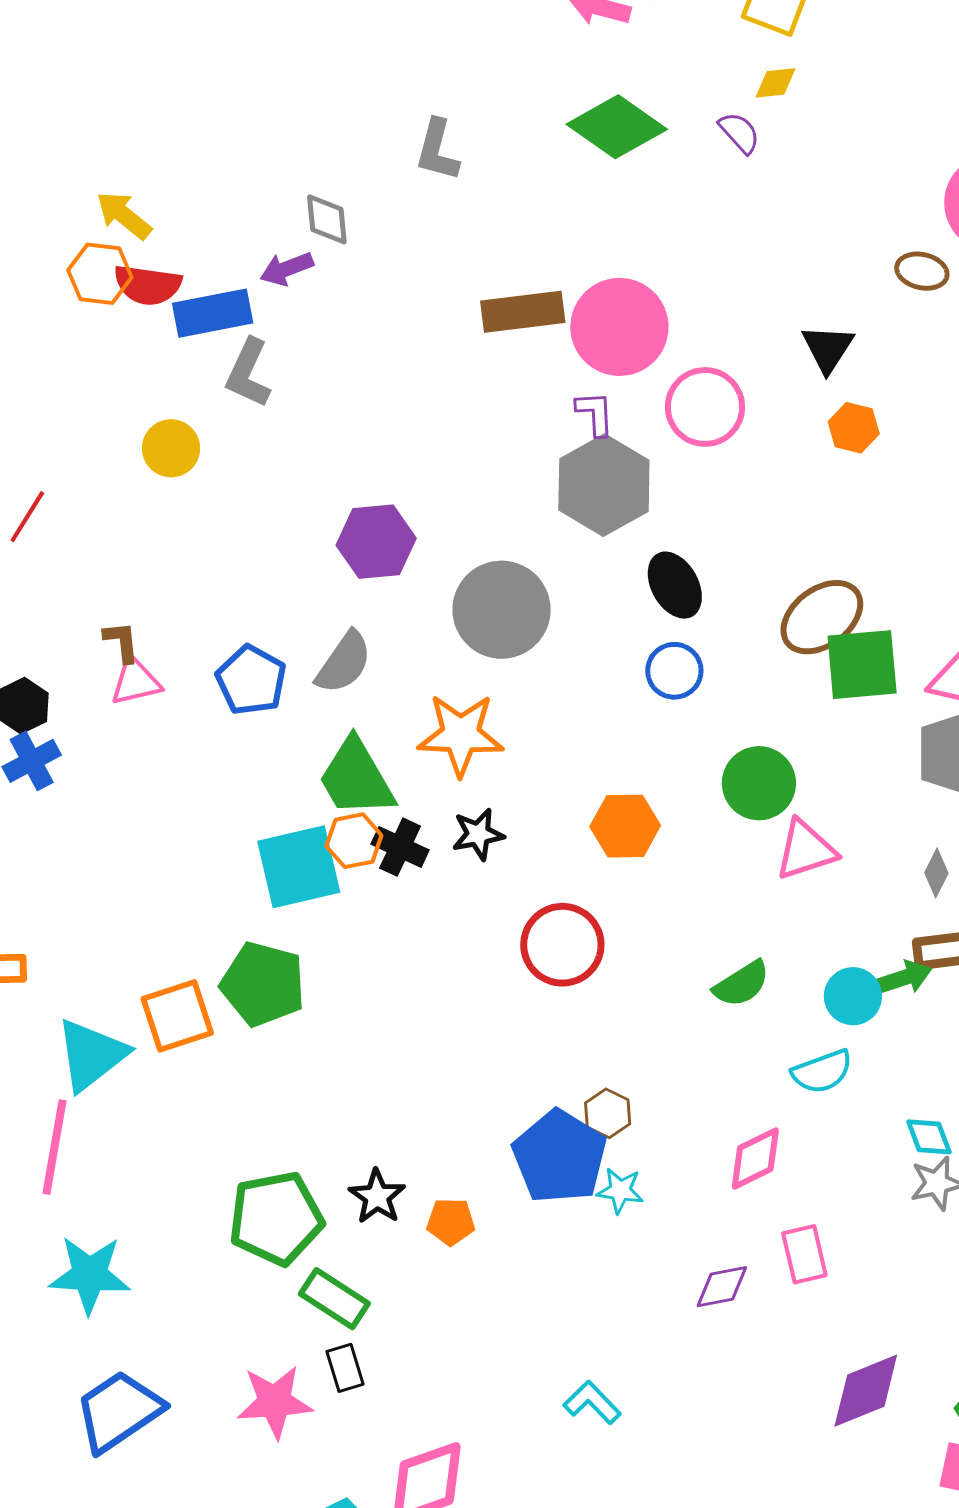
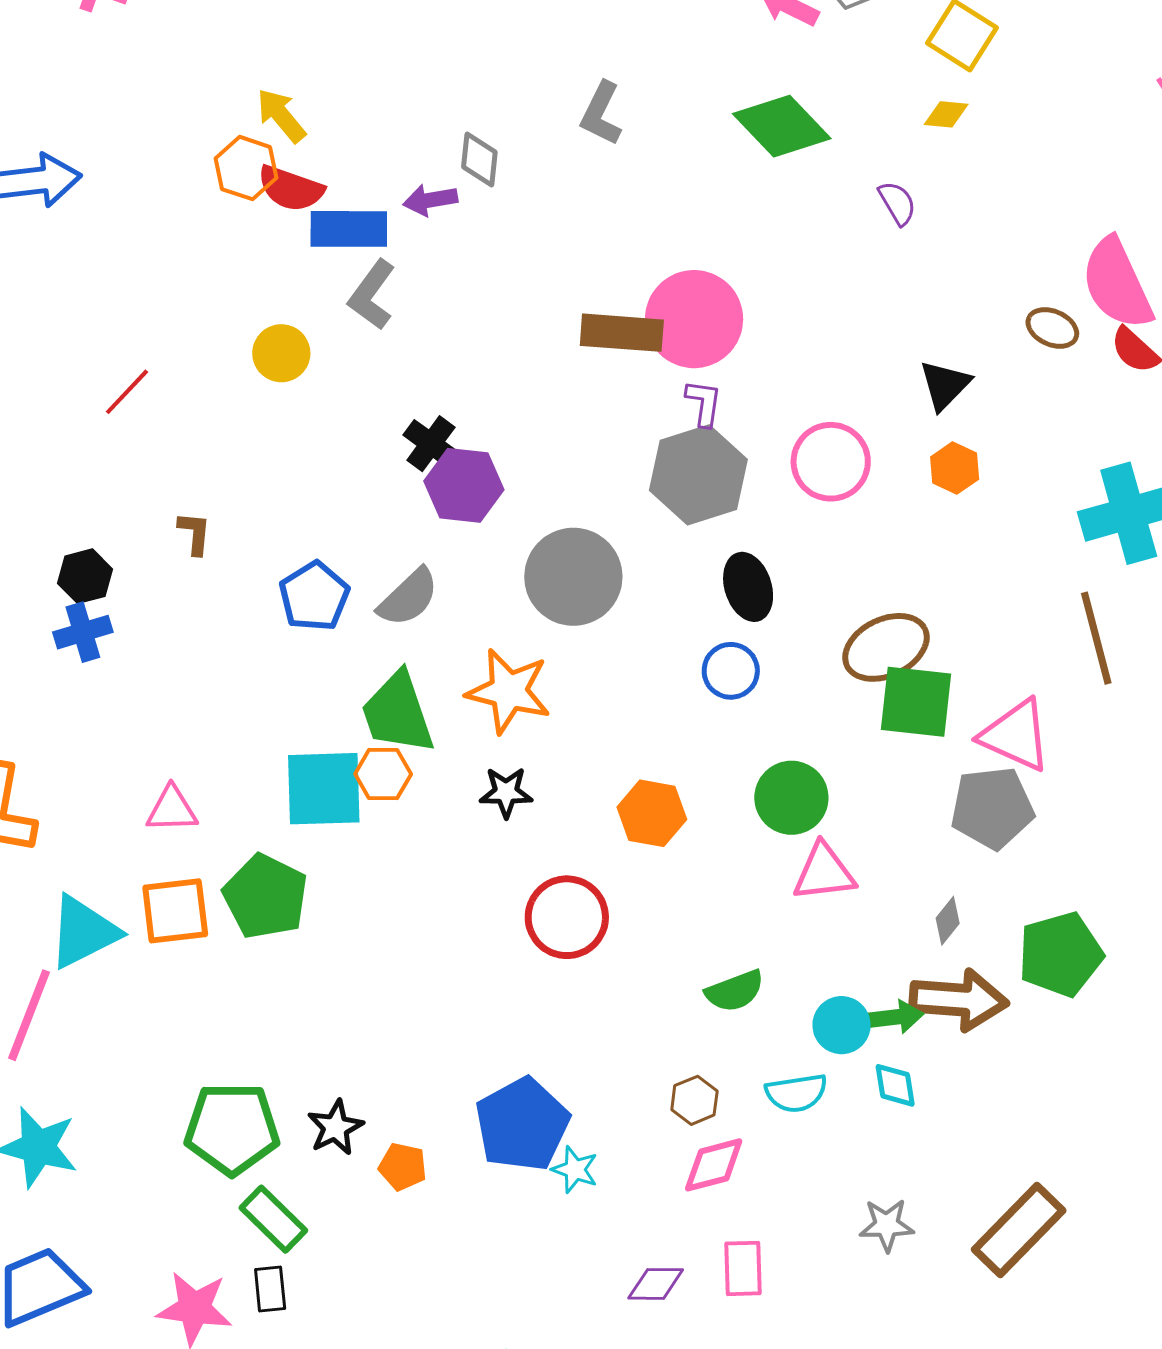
purple semicircle: (739, 133) -> (897, 203), moved
brown rectangle: (523, 312) -> (622, 333), moved
pink circle: (619, 327) -> (694, 319), moved
pink circle: (705, 407) -> (831, 462), moved
pink triangle: (136, 681) -> (172, 809), moved
black cross: (400, 847) -> (431, 444), moved
brown hexagon: (608, 1113) -> (694, 1100), moved
cyan diamond: (929, 1137) -> (895, 1085), moved

